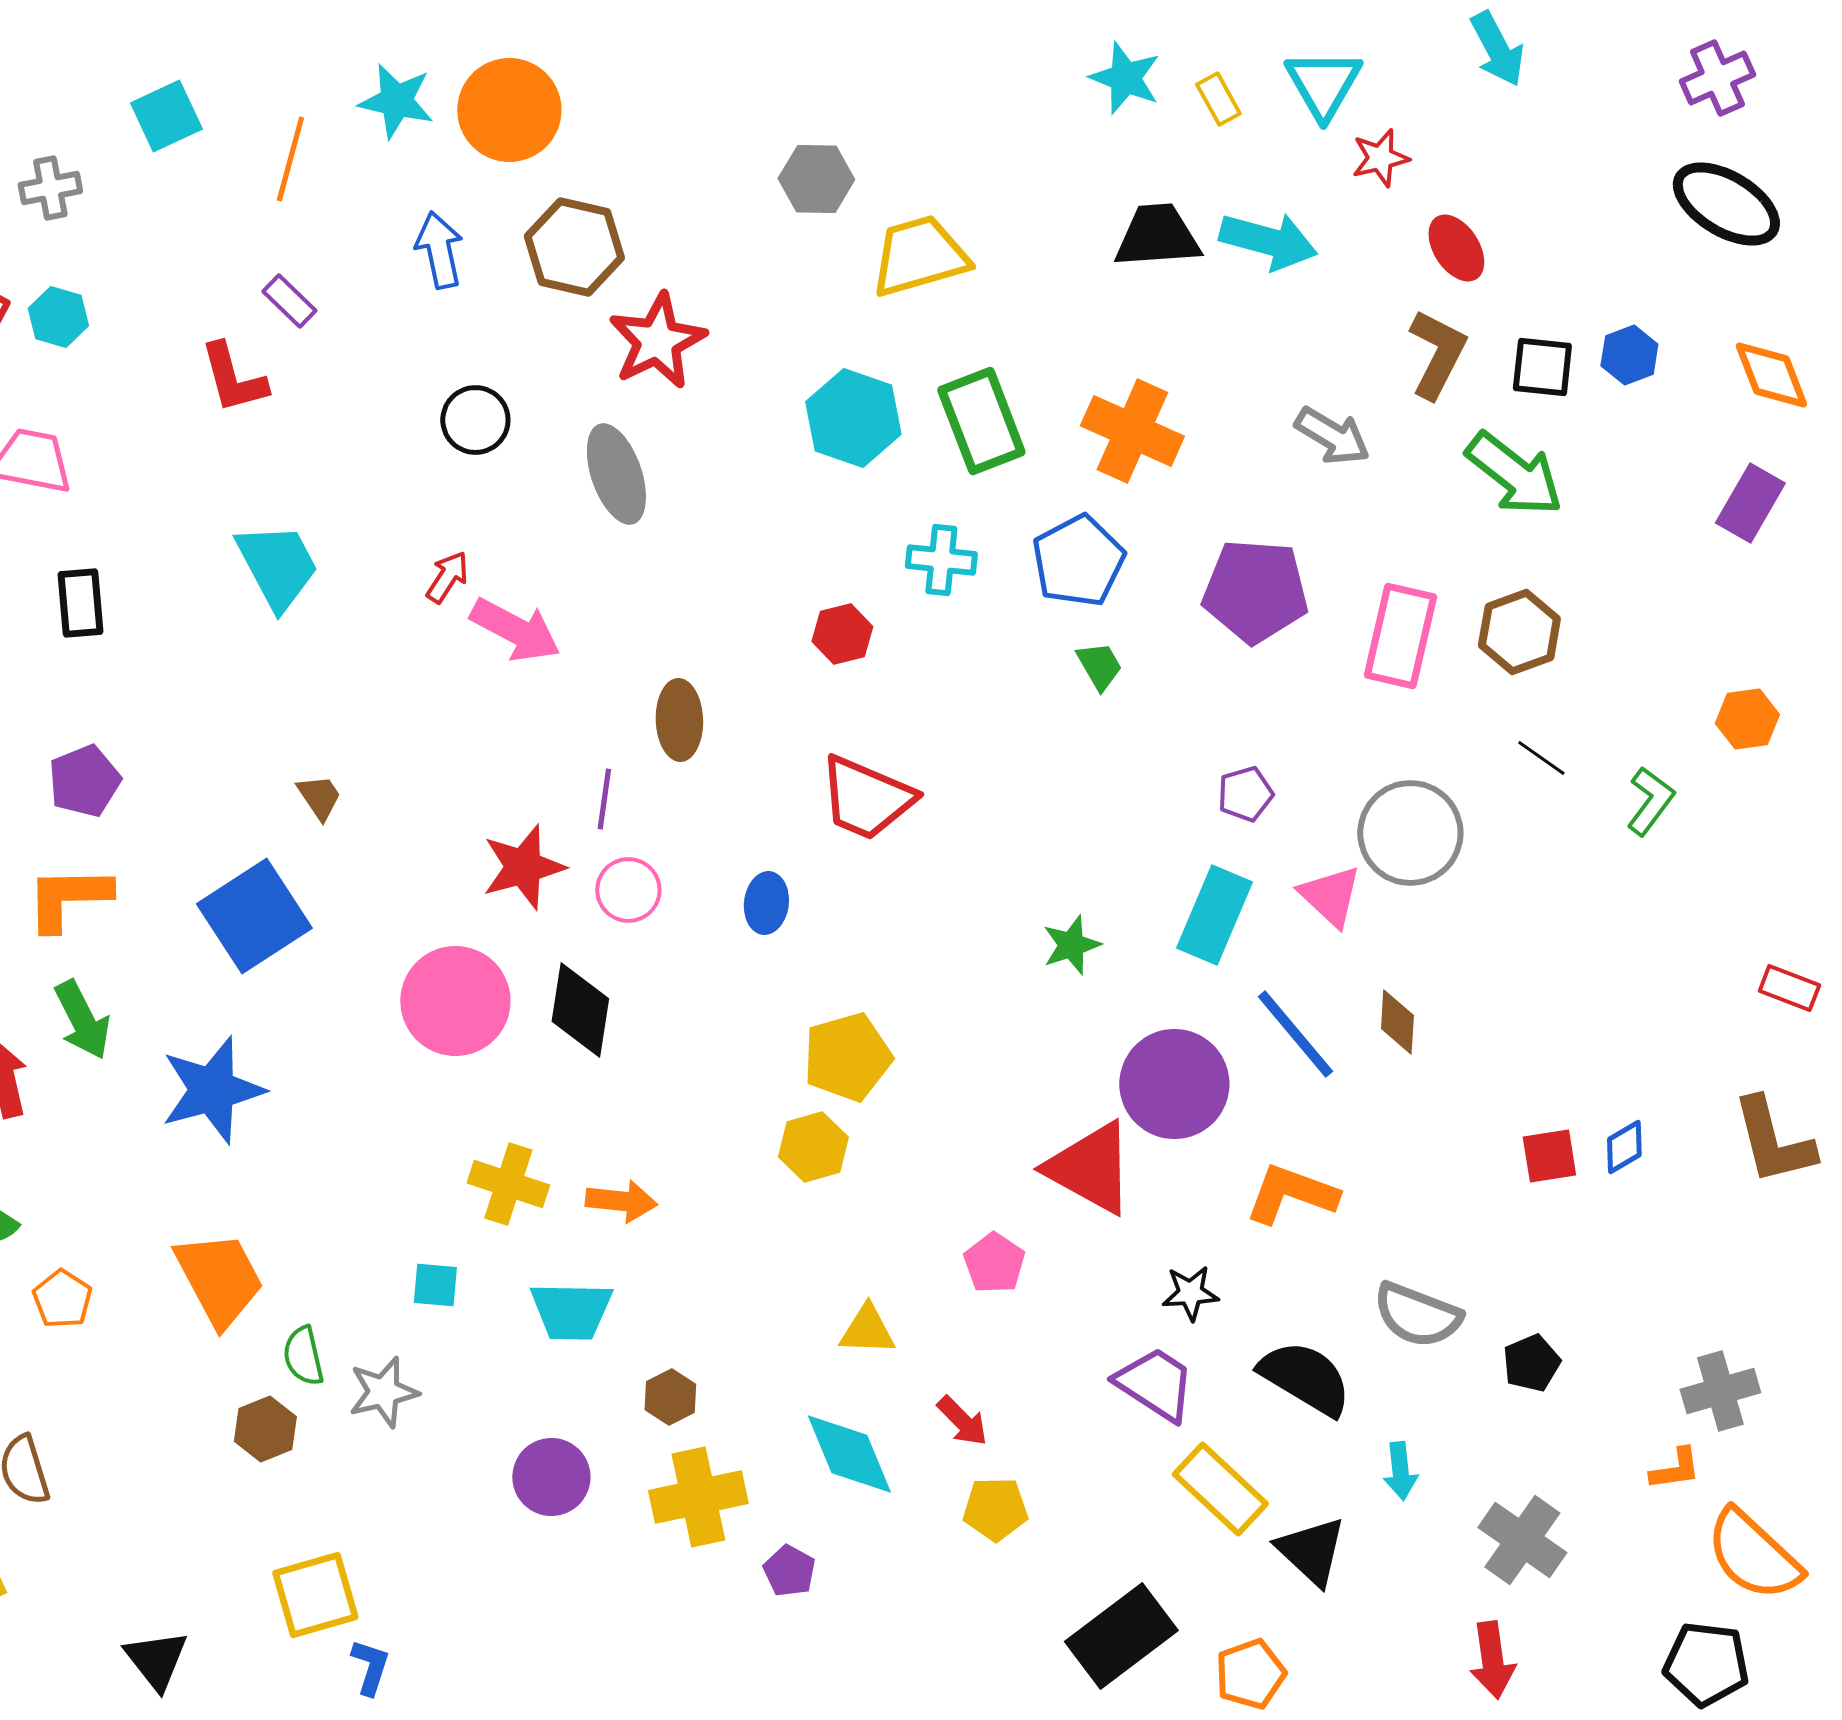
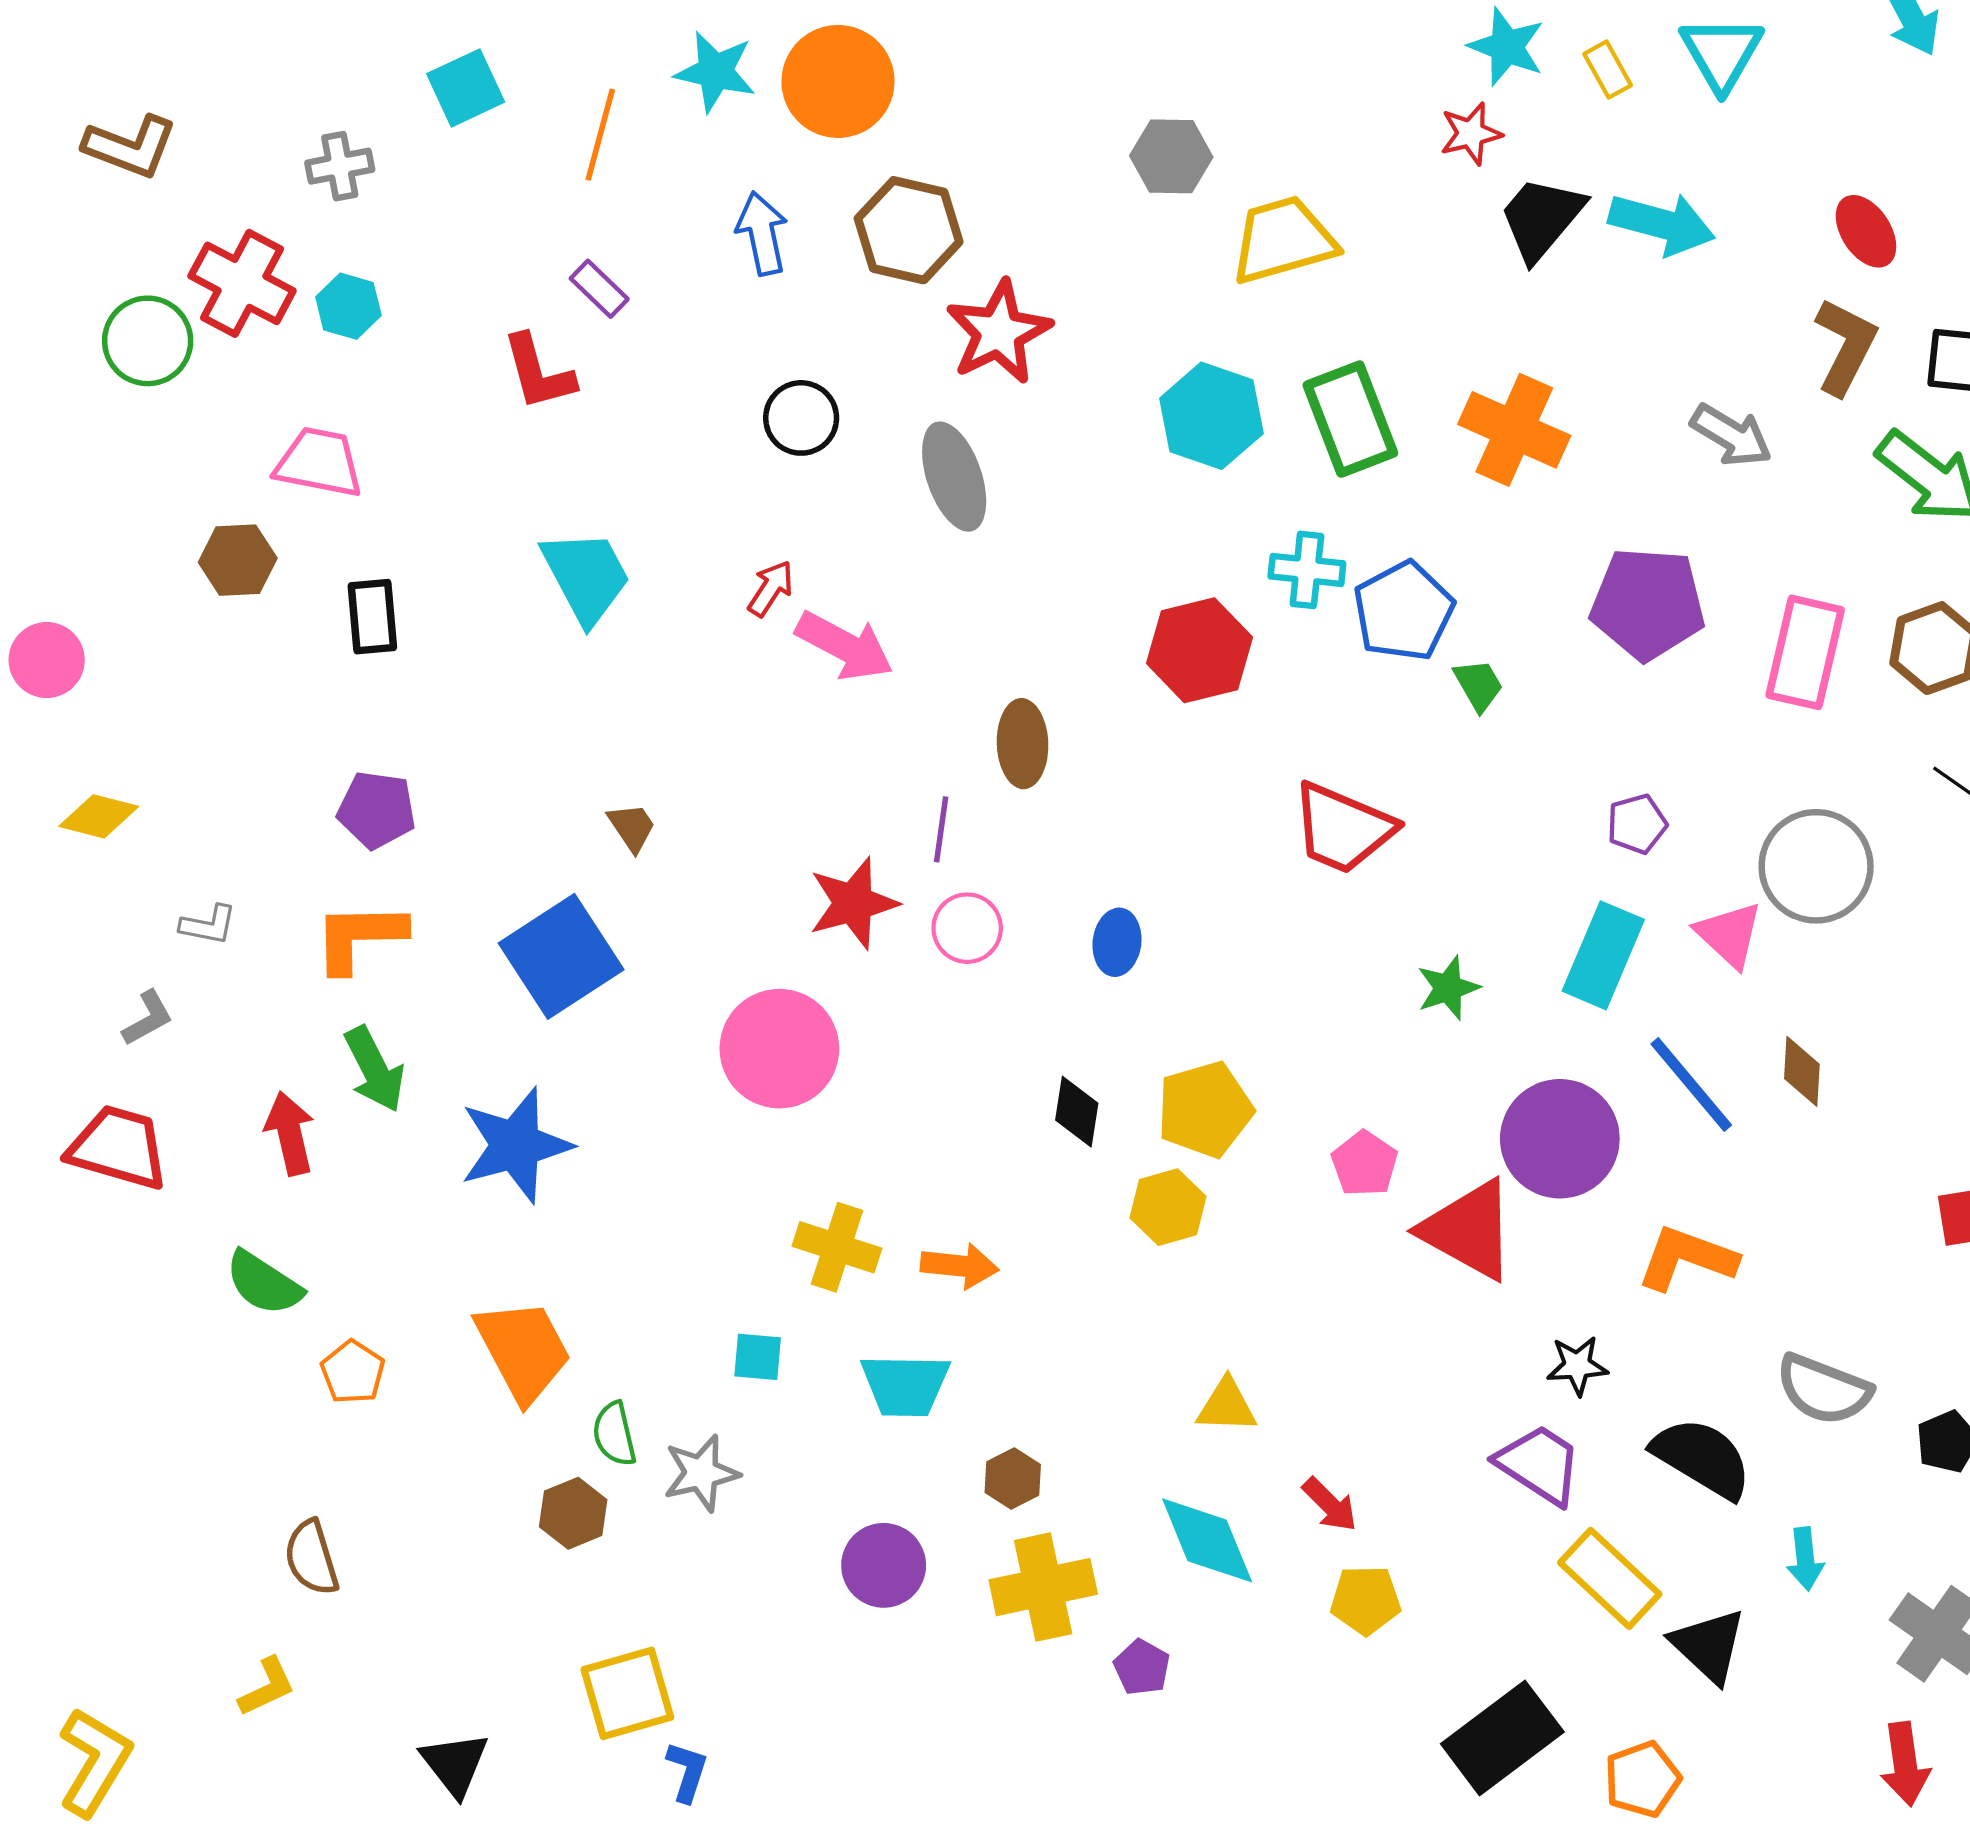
red star: (1380, 158) -> (1471, 134), moved
black trapezoid: (1157, 236) -> (1541, 218), turned -46
blue pentagon: (1078, 561) -> (1404, 611), moved
red hexagon: (842, 634) -> (1199, 650), size x1.6
purple pentagon: (84, 781) -> (377, 810), turned 30
red trapezoid: (866, 798) -> (1343, 828), moved
black diamond: (580, 1010) -> (1077, 1112), moved, size x0.7
pink pentagon: (994, 1263) -> (1364, 1164), moved

